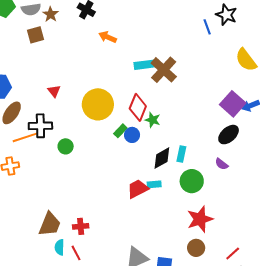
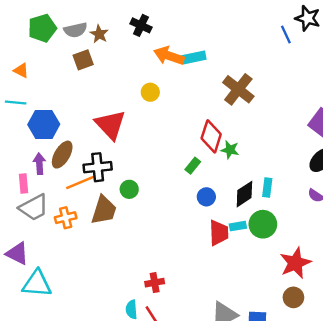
orange arrow: (108, 37) -> (169, 56), size x1.4
cyan rectangle: (144, 65) -> (194, 57), moved
red triangle: (54, 91) -> (110, 125), size x2.0
yellow circle: (98, 104) -> (150, 92), moved, size x0.5
blue circle: (132, 135) -> (206, 197), moved
green circle: (192, 181) -> (263, 224), moved
red trapezoid: (138, 189) -> (219, 233), turned 120
brown trapezoid: (50, 224) -> (104, 210), moved

